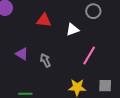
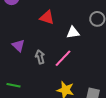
pink line: (89, 56) -> (63, 58), moved

